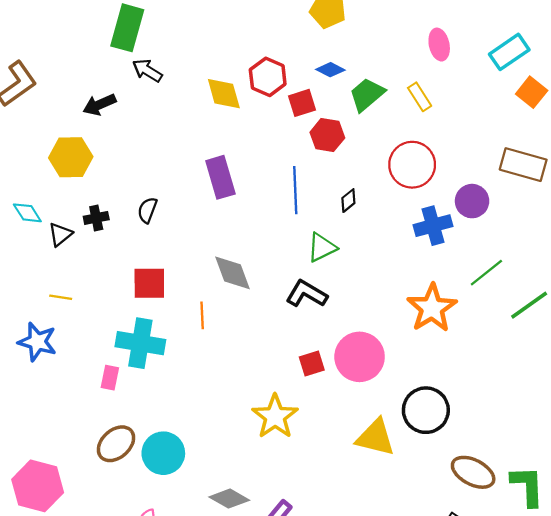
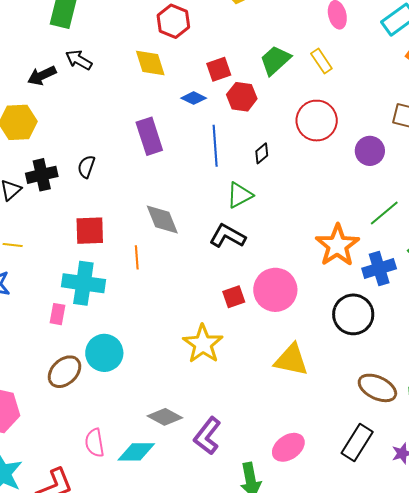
blue diamond: (330, 70) -> (194, 98), moved
black arrow: (147, 71) -> (79, 60), moved
red hexagon: (268, 77) -> (173, 21), moved
black cross: (96, 218) -> (42, 175), size x1.4
blue cross: (433, 226) -> (379, 269), moved
black circle: (426, 410) -> (353, 314), moved
cyan circle: (163, 453) -> (104, 353), moved

